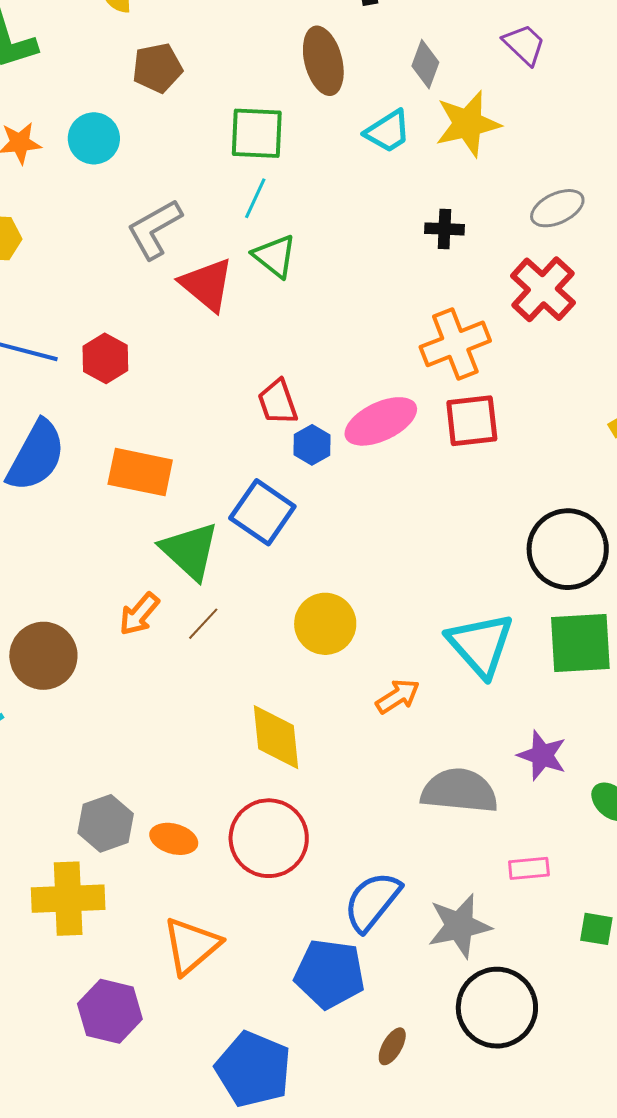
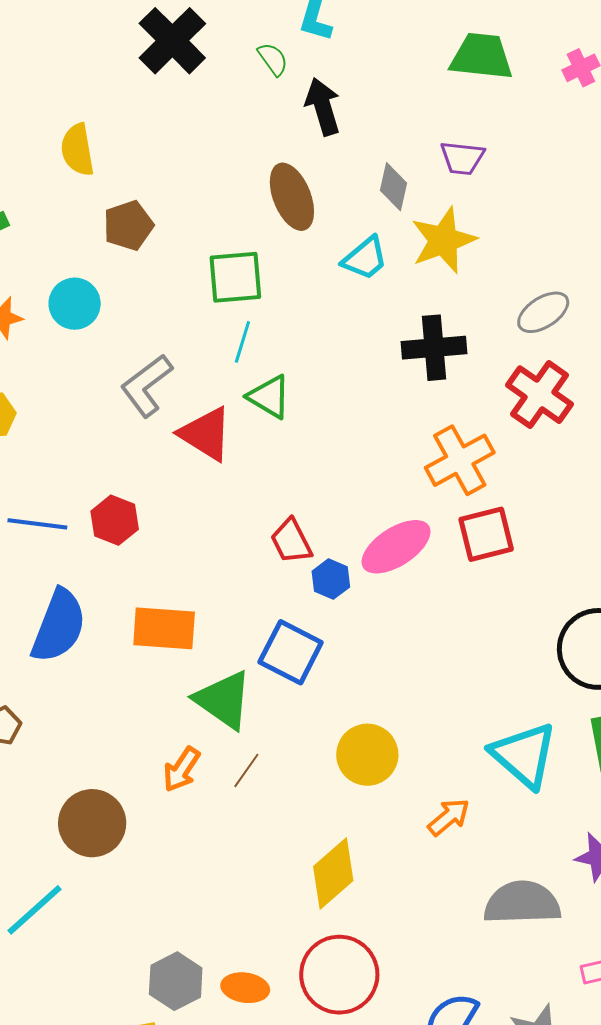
purple trapezoid: (524, 44) -> (462, 158), moved, turned 150
black cross: (444, 229) -> (434, 348), size x1.6
yellow diamond: (276, 737) -> (333, 873), turned 62

